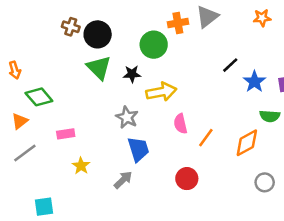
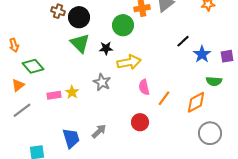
blue trapezoid: (138, 149) -> (71, 138), moved
yellow star: (81, 166) -> (72, 92), moved
red circle: (187, 179) -> (140, 122), moved
gray circle: (265, 182) -> (210, 133), size x1.5

